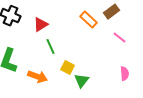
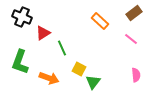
brown rectangle: (112, 12) -> (134, 13), moved
red triangle: (41, 25) -> (43, 33), moved

